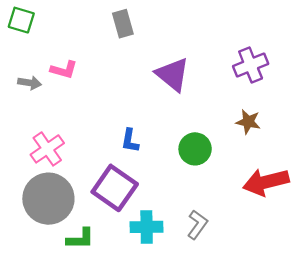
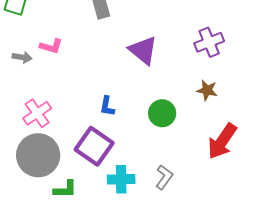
red arrow: (266, 182) -> (222, 141), turned -42

